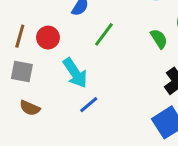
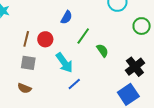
green semicircle: (159, 39) -> (102, 50), moved
brown semicircle: (30, 108) -> (24, 88), moved

